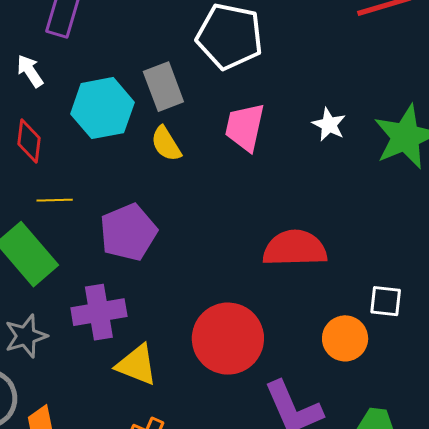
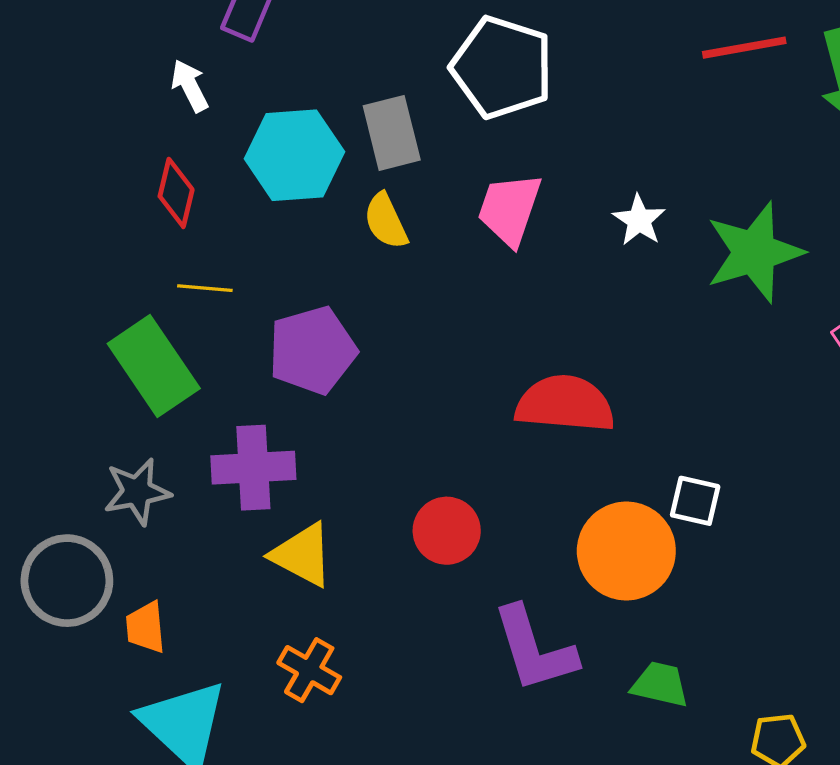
orange circle: (345, 338) -> (626, 551), size x1.4
red circle: (228, 339) -> (447, 531), size x0.6

